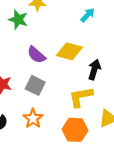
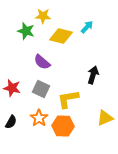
yellow diamond: (69, 51) -> (61, 36), moved
yellow L-shape: (81, 97) -> (68, 99), moved
orange hexagon: (75, 130) -> (63, 126), moved

